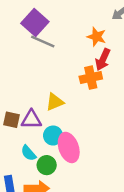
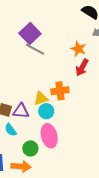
orange cross: (91, 78) -> (60, 91), moved
cyan circle: (53, 136) -> (46, 111), moved
cyan semicircle: (29, 153) -> (11, 130), moved

